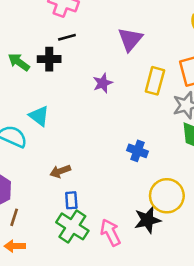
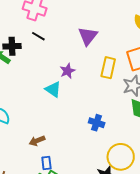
black line: (67, 37) -> (38, 36), turned 48
black cross: (49, 59) -> (12, 46), moved
cyan triangle: (39, 116) -> (53, 89), moved

